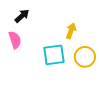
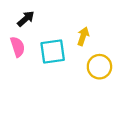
cyan square: (54, 55) -> (53, 51), moved

